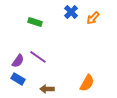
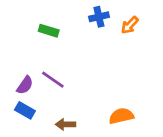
blue cross: (71, 12) -> (99, 17), turned 32
orange semicircle: (87, 83) -> (121, 116), turned -132

